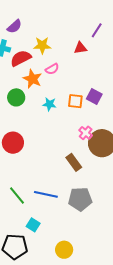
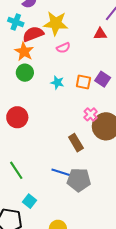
yellow star: (42, 45) -> (56, 23), size x1.4
red triangle: (80, 48) -> (100, 34), moved
orange star: (32, 79) -> (24, 52), moved
blue line: (46, 194) -> (63, 173), moved

